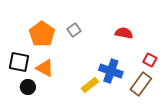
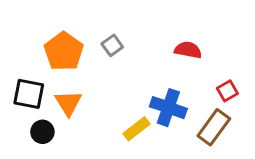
red square: (150, 60) -> (227, 91), turned 32
orange triangle: (45, 68) -> (68, 103), turned 30

